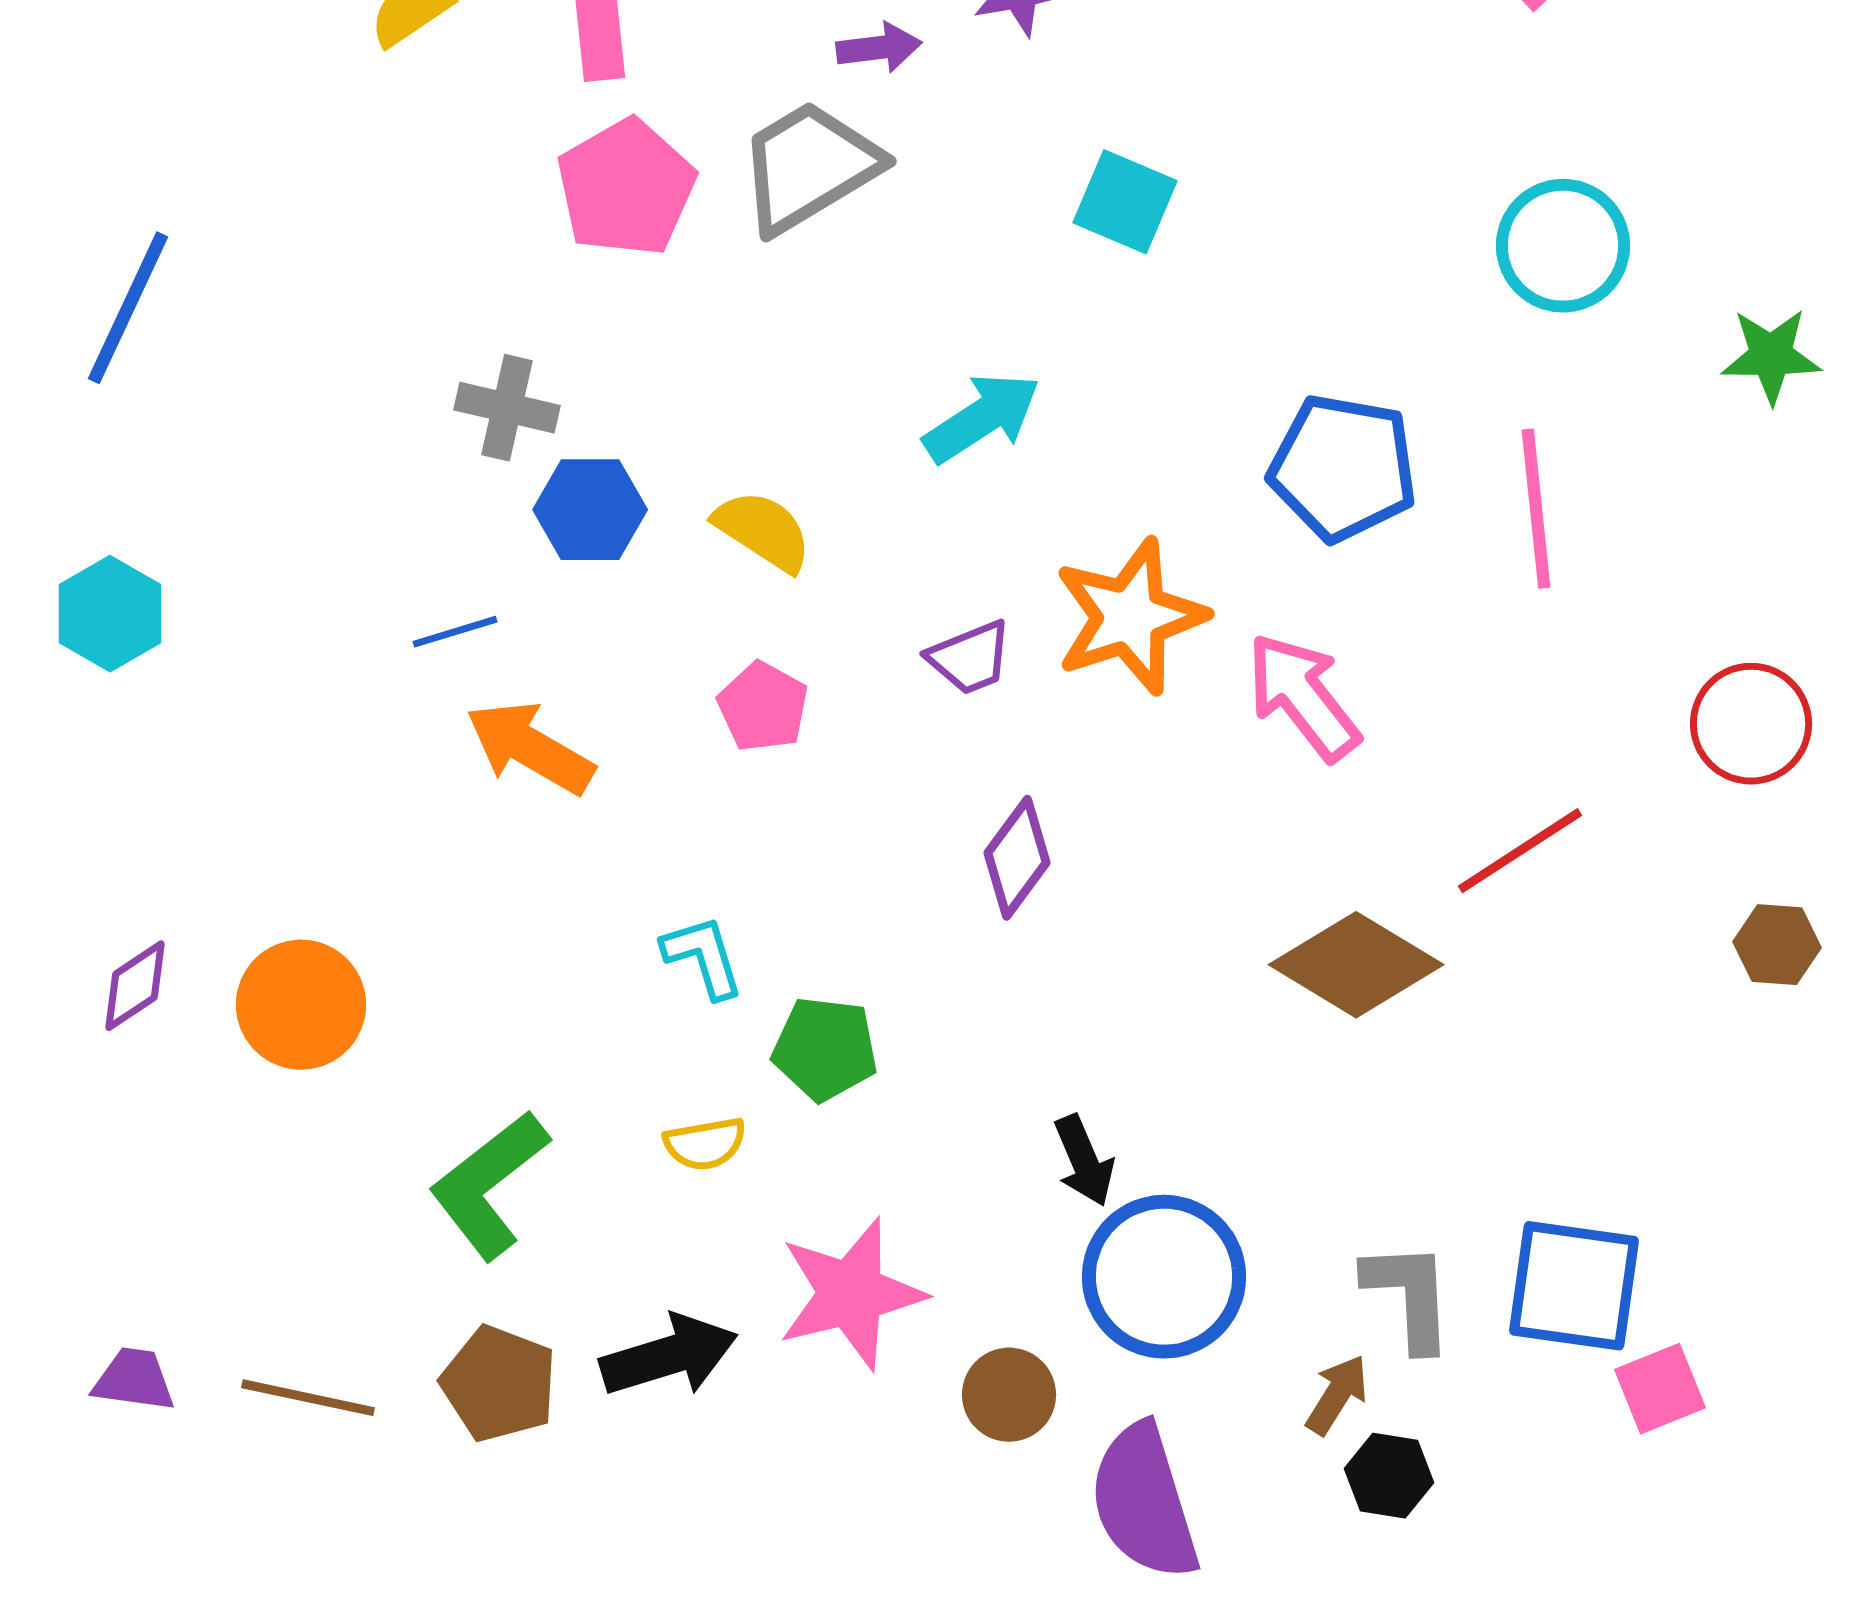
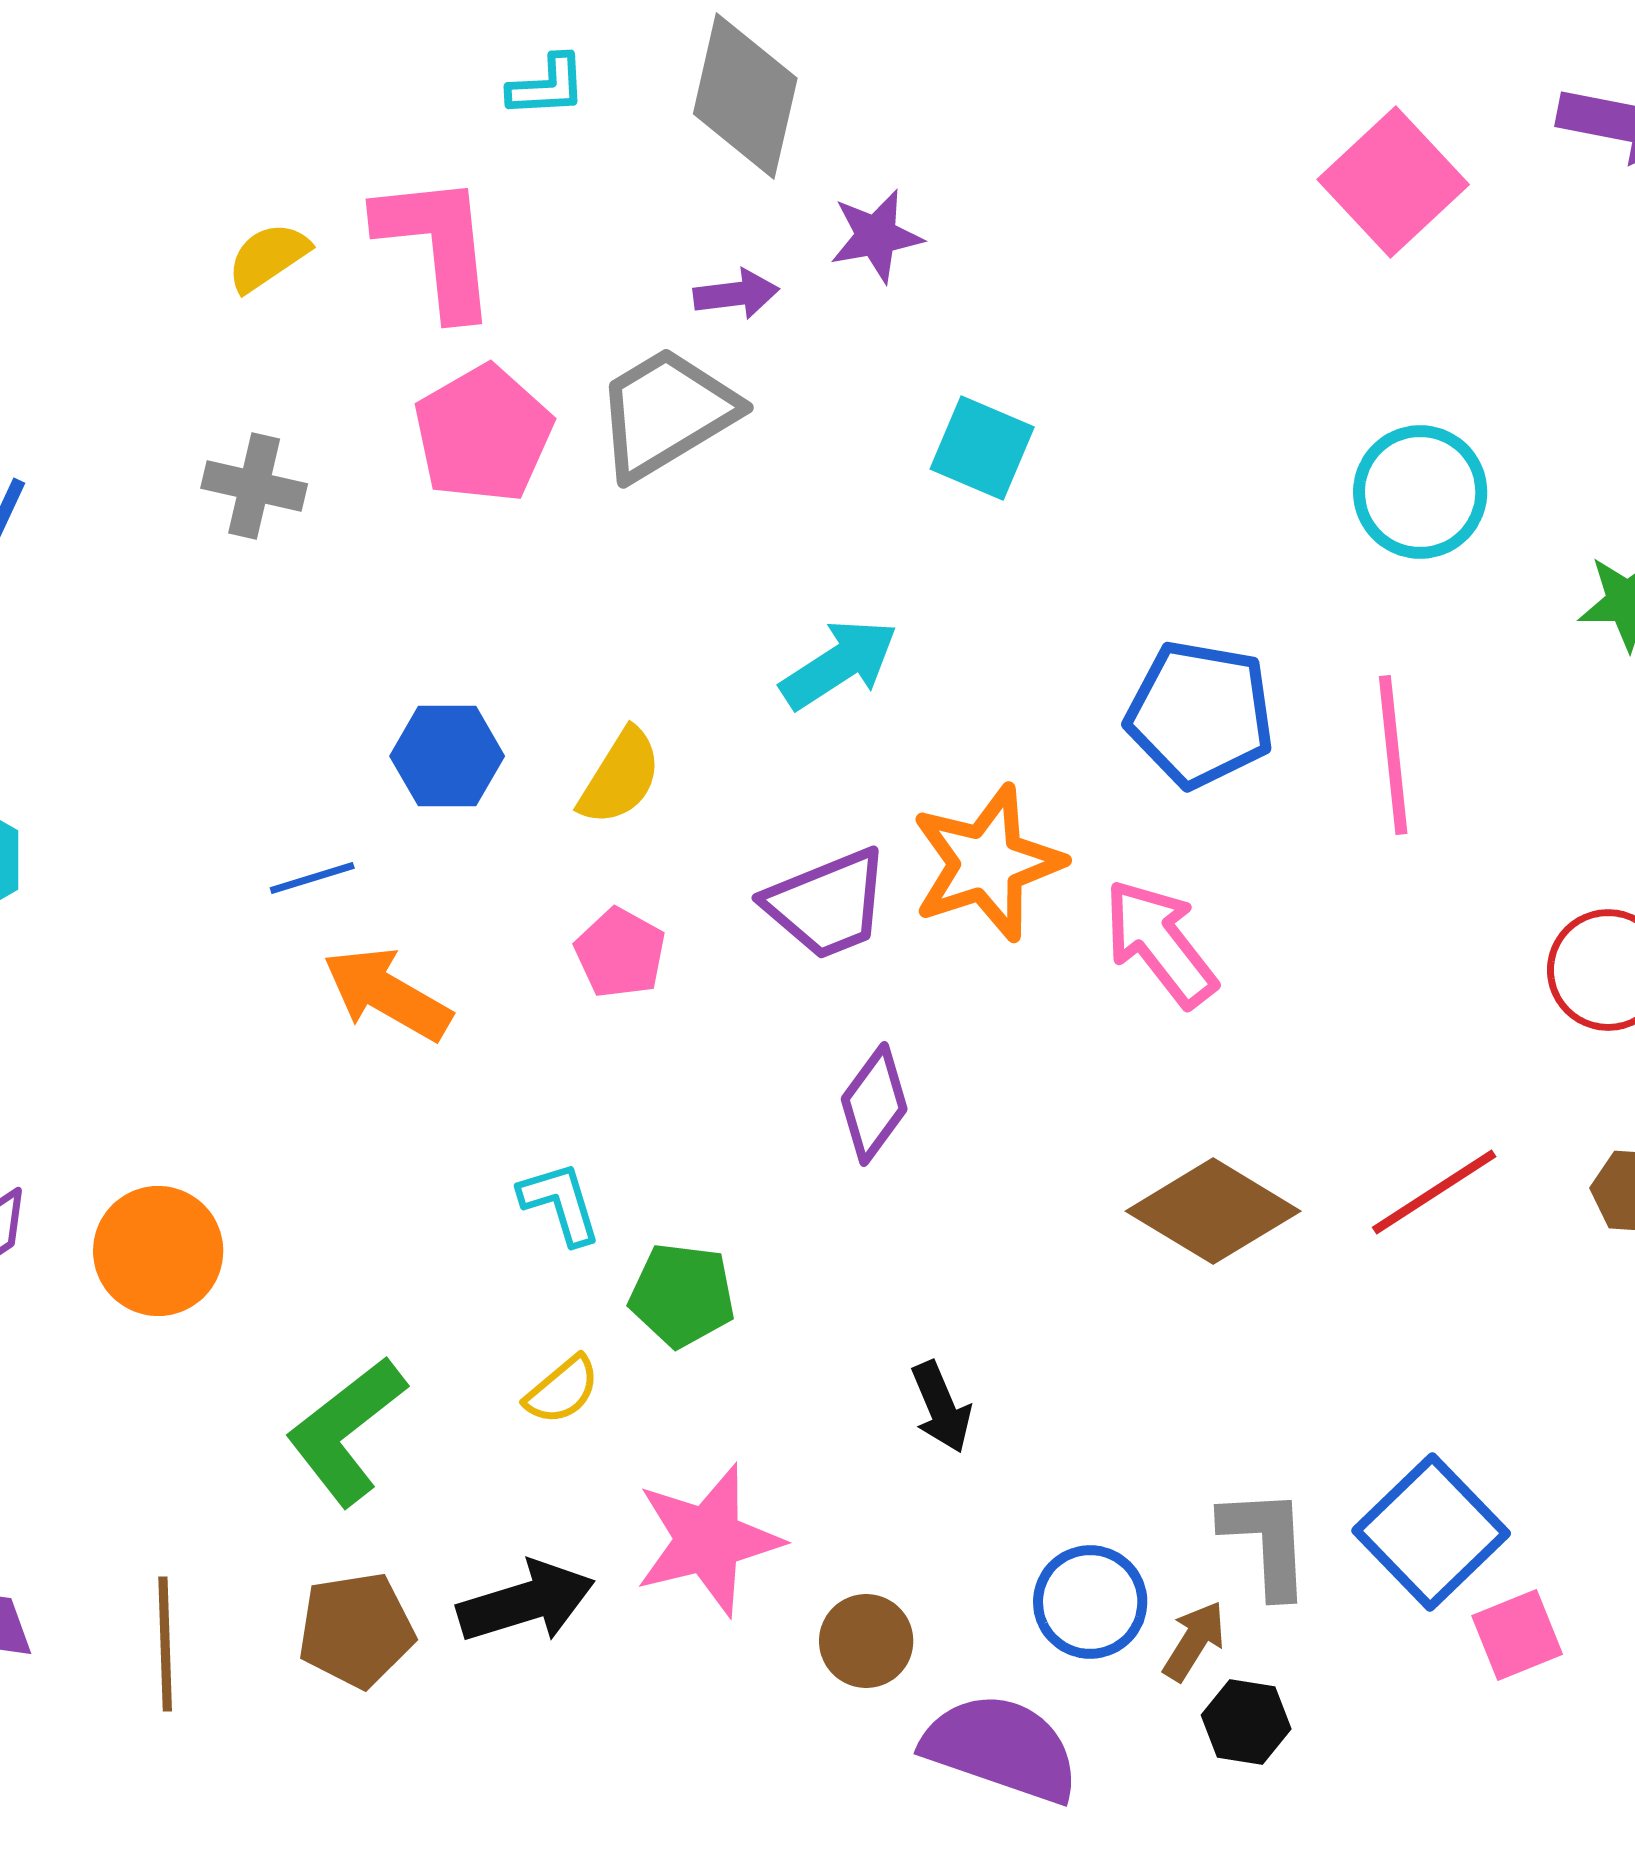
gray cross: (507, 408) -> (254, 486), moved
yellow semicircle: (763, 531) -> (620, 777), turned 89
purple trapezoid: (970, 658) -> (827, 904), size x1.5
red line: (1520, 851) -> (1434, 1192), moved
yellow semicircle: (705, 1144) -> (562, 1390), turned -30
blue circle: (1164, 1277) -> (1090, 1602), moved, size x0.7
blue square: (1574, 1286) -> (1431, 1532), turned 38
brown pentagon: (499, 1384) -> (356, 1630), turned -30
brown line: (308, 1398) -> (165, 1644), turned 76
purple semicircle: (1144, 1502) -> (1001, 1748), turned 126

